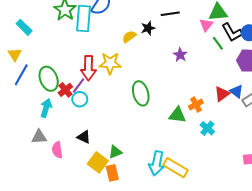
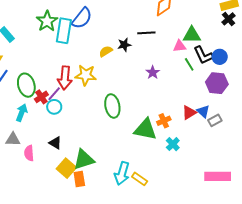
pink triangle: (206, 25) -> (180, 46), turned 40
green triangle: (177, 115) -> (145, 129), size x1.4
green triangle: (115, 152) -> (84, 160), size x1.6
yellow rectangle: (175, 168) -> (140, 179), size x0.7

